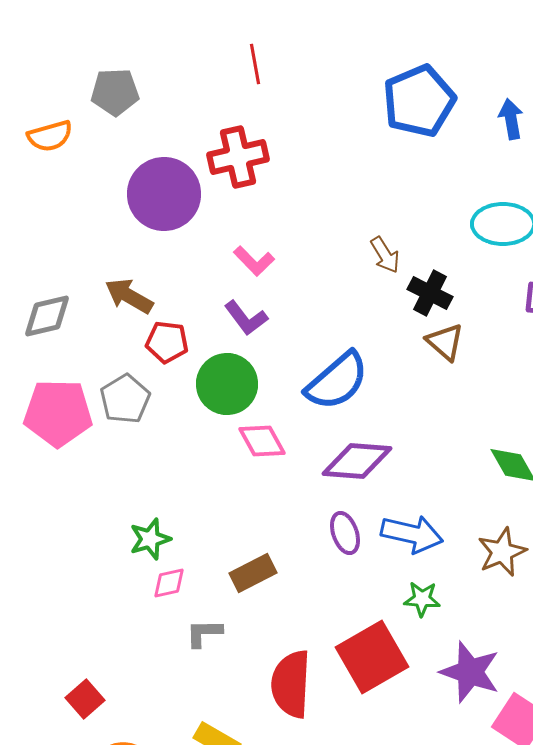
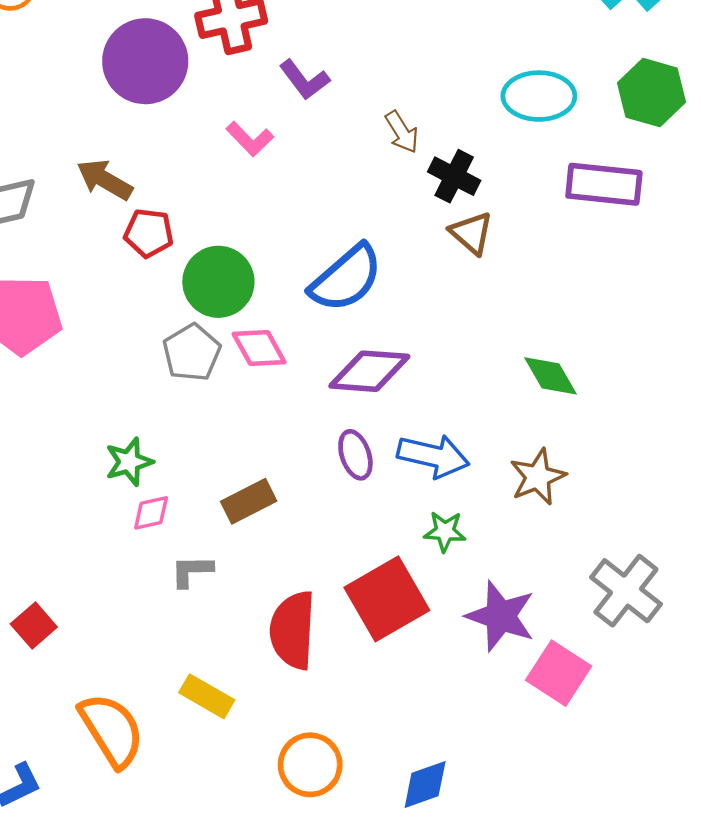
purple L-shape: (246, 318) -> (304, 80), moved
gray pentagon: (125, 399) -> (192, 353), moved
red square: (85, 699) -> (34, 625), moved

